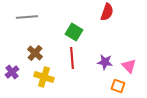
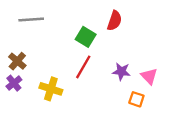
red semicircle: (107, 12) -> (114, 21), moved
brown cross: (35, 53) -> (17, 61), moved
red line: (72, 58) -> (83, 67), turned 35

